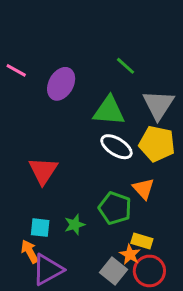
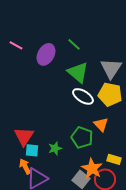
green line: (125, 66) -> (74, 44), moved
green triangle: (109, 111) -> (78, 72), turned 35
red triangle: (43, 171) -> (24, 136), moved
yellow rectangle: (142, 241) -> (114, 159), moved
orange star: (130, 255) -> (92, 168), size x1.5

